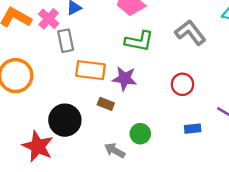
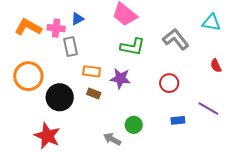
pink cross: (49, 19) -> (56, 28), turned -36
orange rectangle: (91, 70) -> (92, 71), size x0.7
brown rectangle: (106, 104) -> (94, 93), moved
black circle: (65, 120) -> (60, 97), moved

